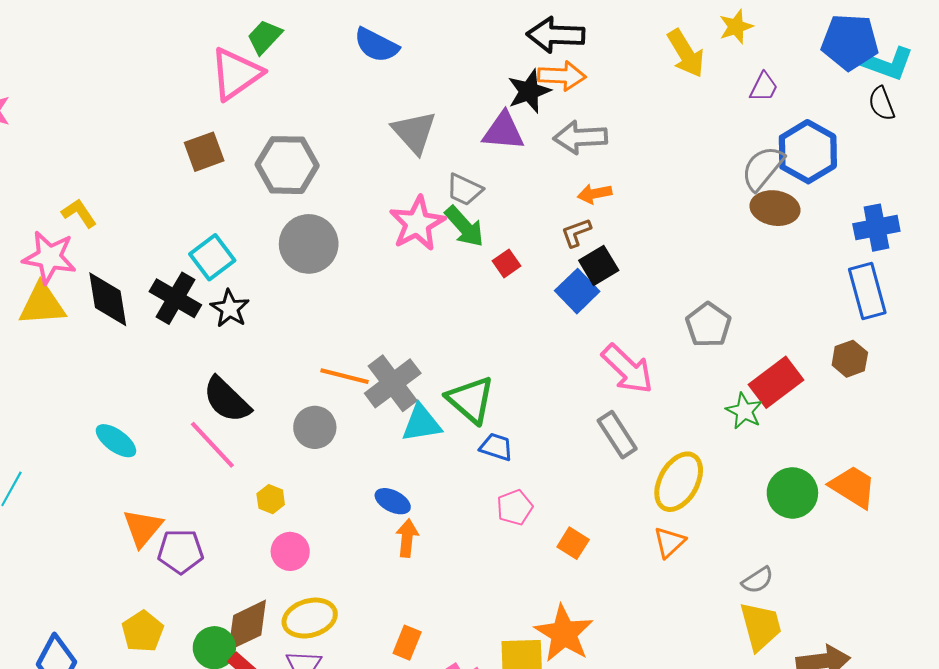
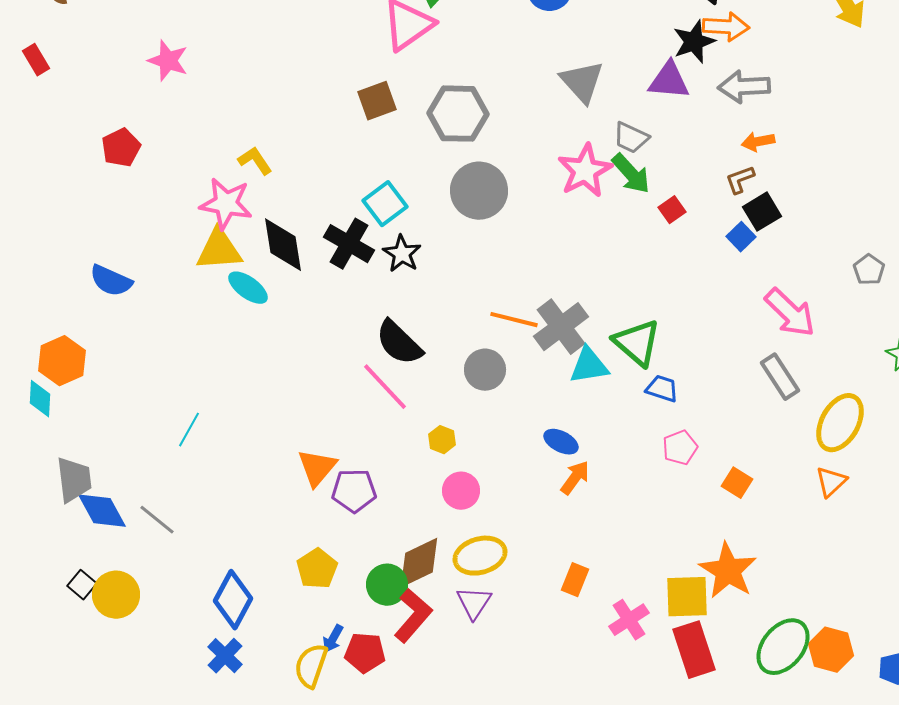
blue square: (577, 291) -> (741, 237), size x0.7
gray pentagon: (708, 325) -> (869, 270), size x0.7
cyan ellipse: (116, 441) -> (248, 288), moved
orange arrow: (407, 538) -> (575, 478), turned 30

